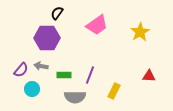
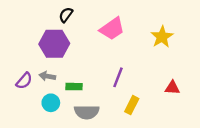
purple line: (90, 75) -> (118, 77), moved
cyan circle: (32, 89) -> (51, 103), moved

